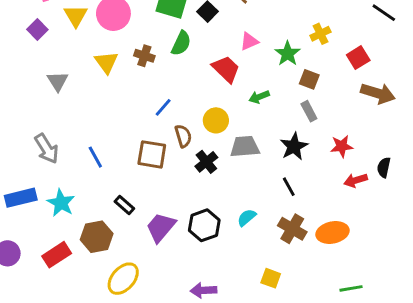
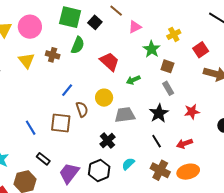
pink triangle: (249, 41) -> (135, 27), moved
blue line: (95, 157) -> (31, 128), moved
black cross: (206, 162) -> (108, 141), moved
red arrow: (356, 180) -> (184, 144), moved

